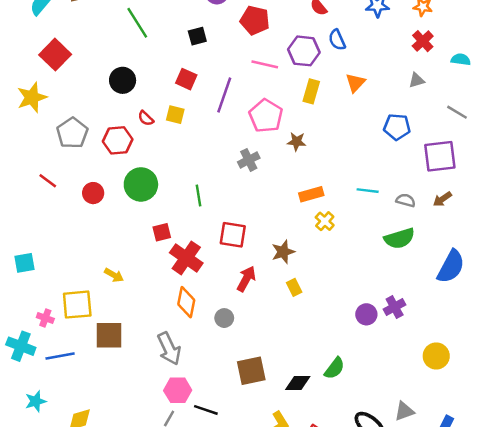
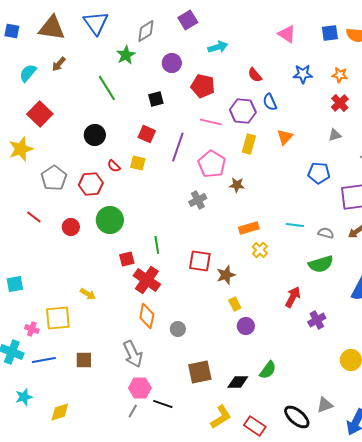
green line: (199, 195) -> (157, 245), moved
red square: (233, 235) -> (200, 261), moved
red arrow: (246, 279) -> (293, 297), moved
purple circle: (366, 314) -> (246, 326), moved
brown square: (109, 335) -> (84, 360), moved, size x0.7

